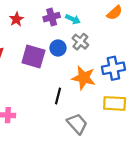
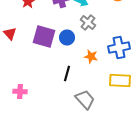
blue circle: (58, 48) -> (67, 38), moved
orange star: (84, 78) -> (91, 56), size x0.6

